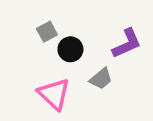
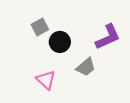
pink triangle: (54, 94) -> (46, 80), size x0.7

